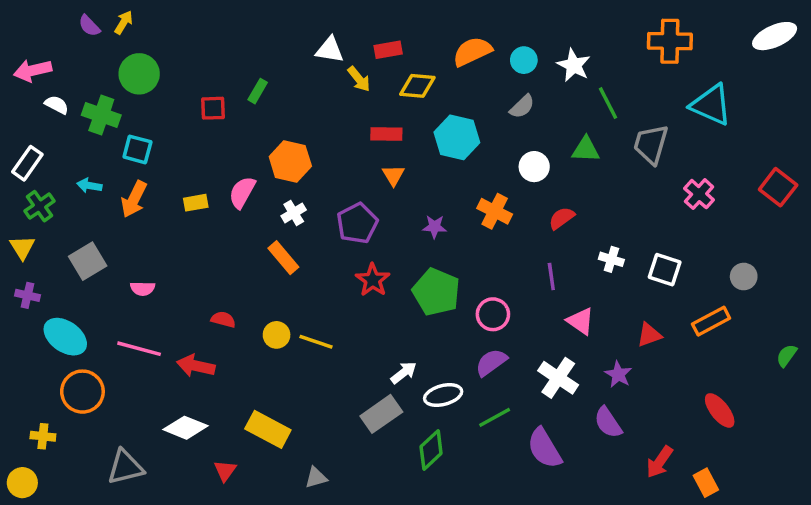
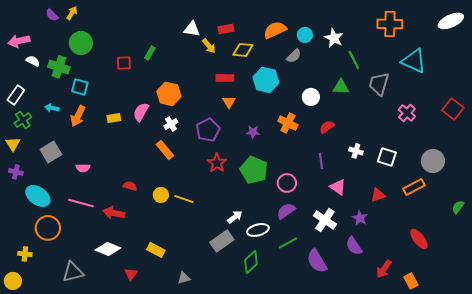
gray semicircle: (522, 106) -> (294, 56), moved
gray circle: (744, 277) -> (433, 161), size x1.5
yellow rectangle: (268, 429) -> (156, 250), size x0.7

